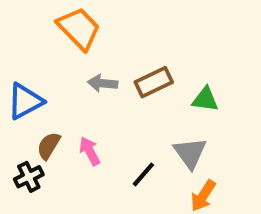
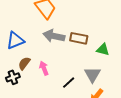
brown rectangle: (154, 82) -> (79, 38), turned 30
gray arrow: (103, 83) -> (54, 36), size x1.5

